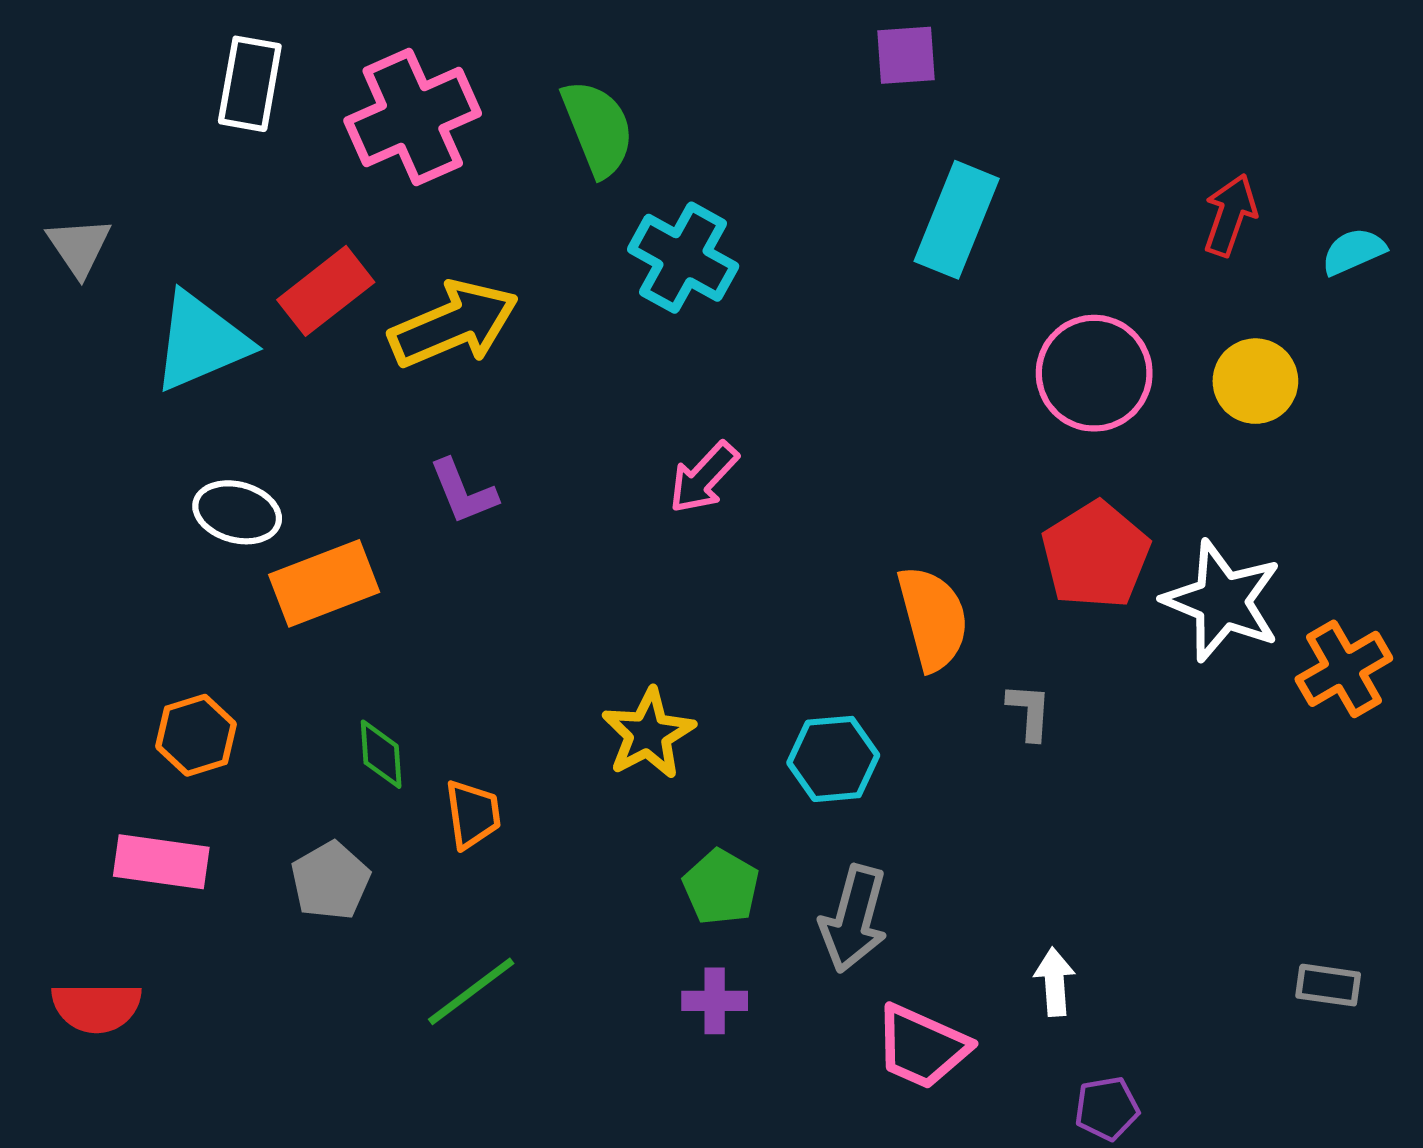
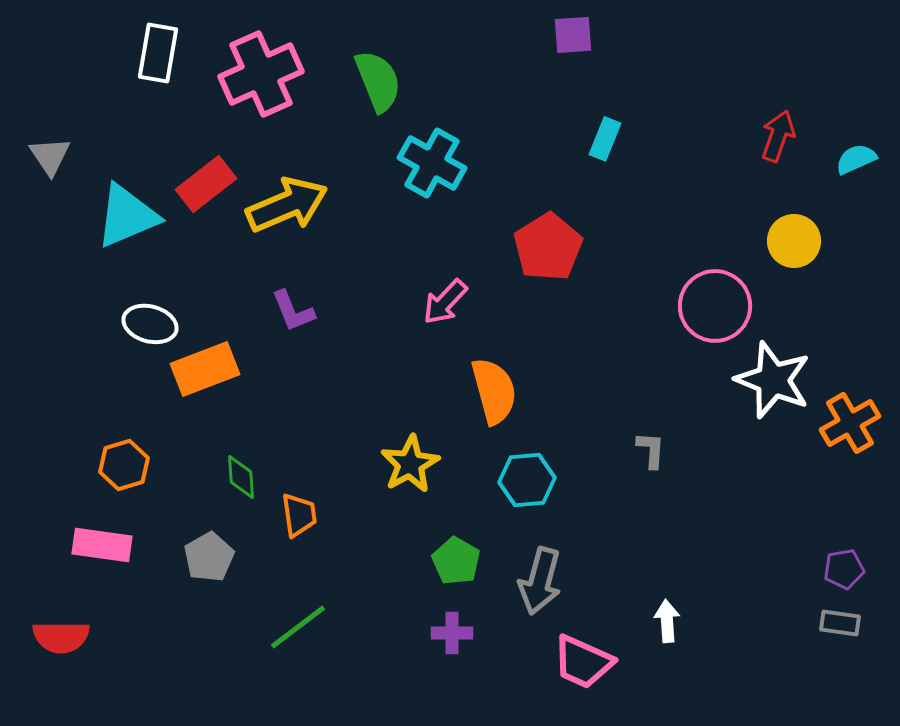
cyan rectangle: (957, 220) -> (605, 139), size x0.6
pink circle: (1094, 373) -> (715, 306), moved
red pentagon: (1096, 555) -> (548, 247), moved
orange semicircle: (933, 618) -> (494, 391), moved
purple pentagon: (1107, 1108) -> (844, 569), moved

